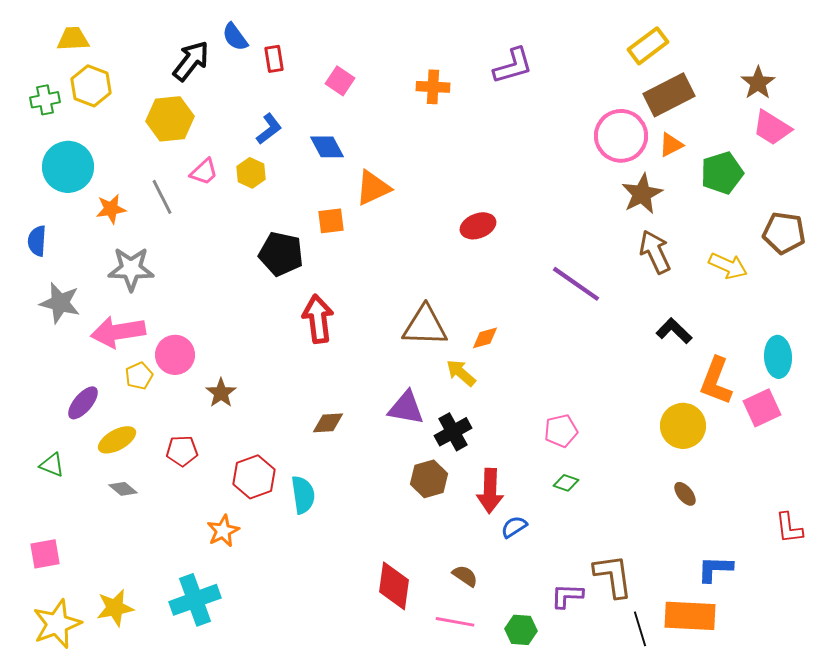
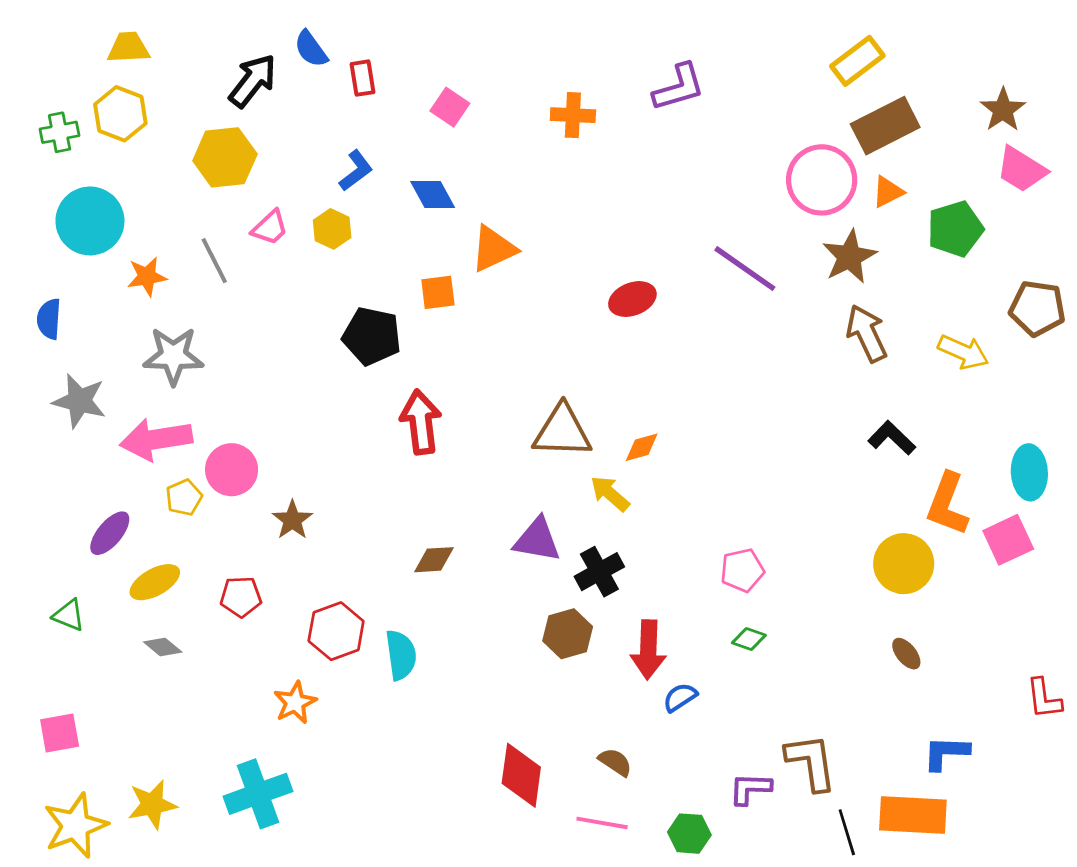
yellow trapezoid: (73, 39) -> (128, 48), moved
purple line: (576, 284) -> (745, 269), moved

